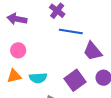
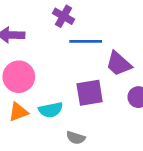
pink circle: (18, 50) -> (19, 77), size x1.5
purple square: (75, 80) -> (90, 93), moved, turned 35

